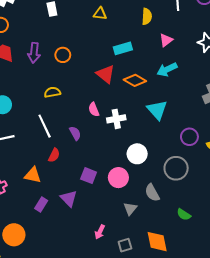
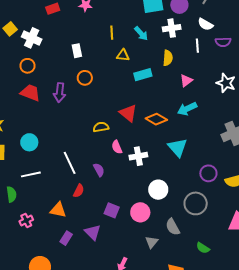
cyan rectangle: (123, 48) -> (143, 75), moved
orange circle: (63, 55) -> (85, 78), moved
yellow semicircle: (52, 92) -> (101, 127), moved

